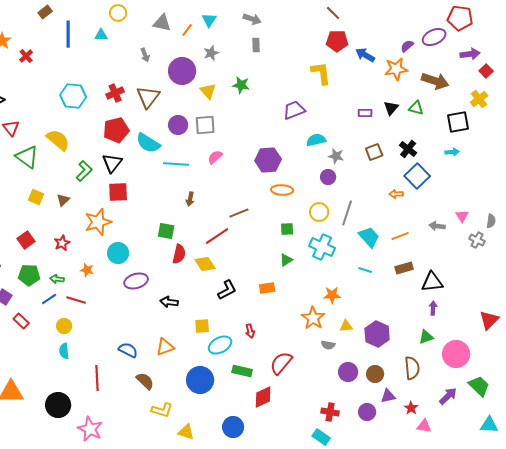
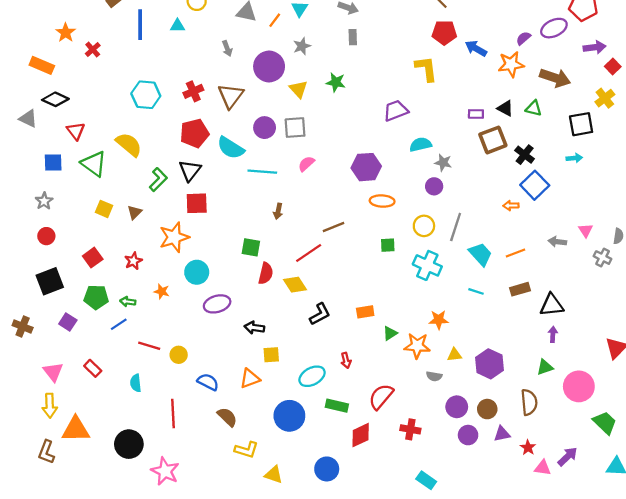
black triangle: (391, 108) -> (505, 108), turned -42
brown square: (374, 152) -> (493, 140), moved, size x1.4
green triangle: (286, 260) -> (390, 333), moved
red line: (76, 300) -> (149, 346), moved
orange star: (313, 318) -> (417, 346), turned -30
red rectangle: (21, 321) -> (93, 368), moved
yellow circle: (64, 326) -> (179, 355), moved
yellow square: (202, 326) -> (271, 355), moved
purple arrow: (448, 396) -> (568, 457), moved
red cross: (330, 412) -> (410, 429), moved
purple circle: (367, 412) -> (468, 435), moved

